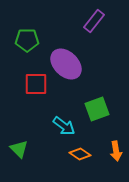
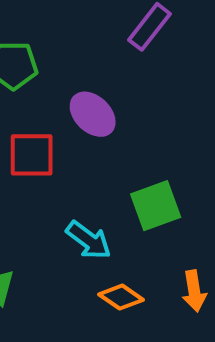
purple ellipse: (66, 64) -> (93, 114), size x0.7

